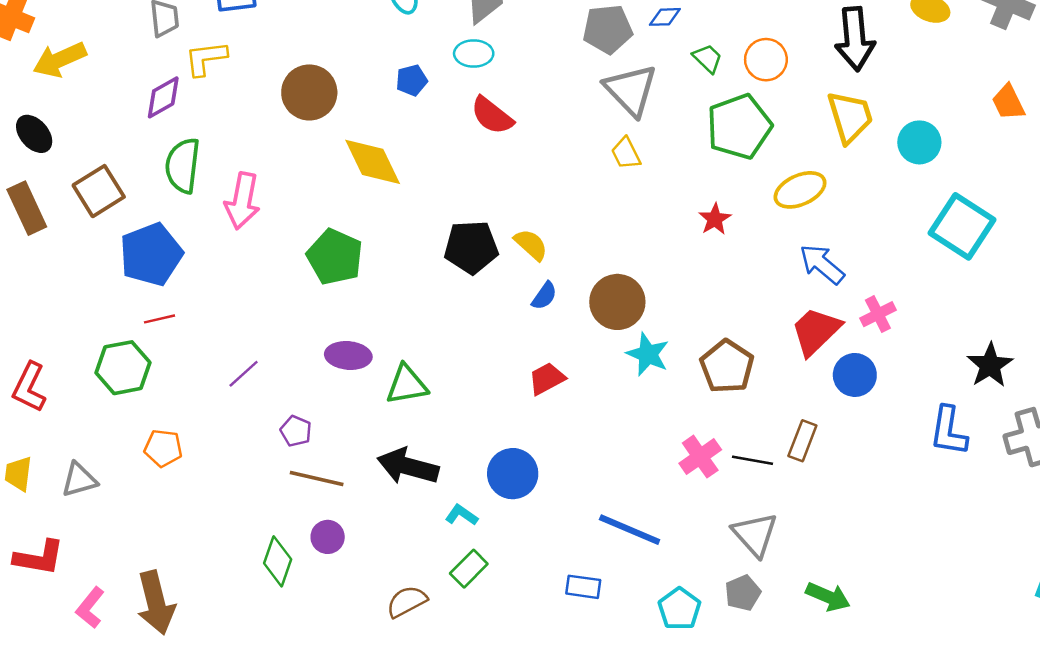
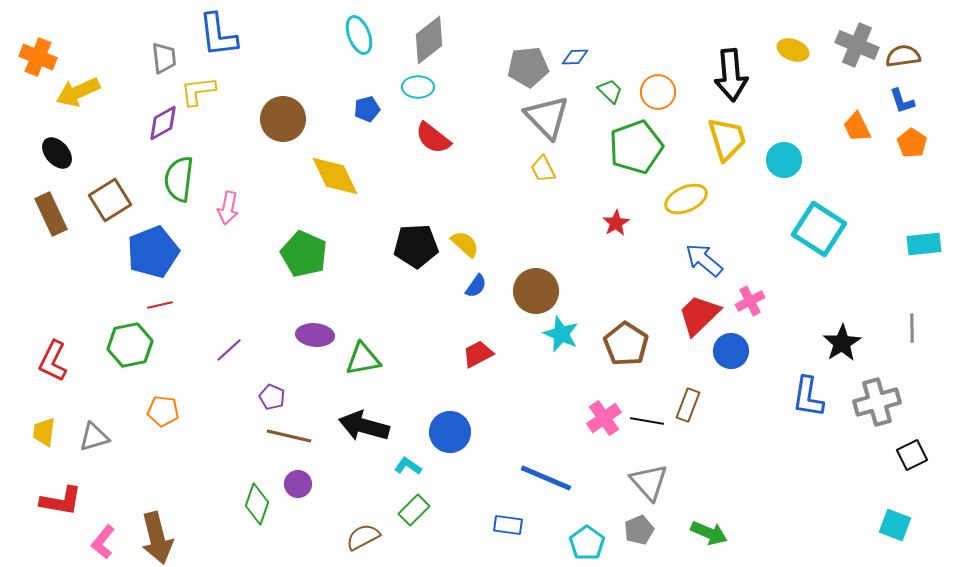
pink arrow: (242, 201) -> (228, 208), size x0.7

